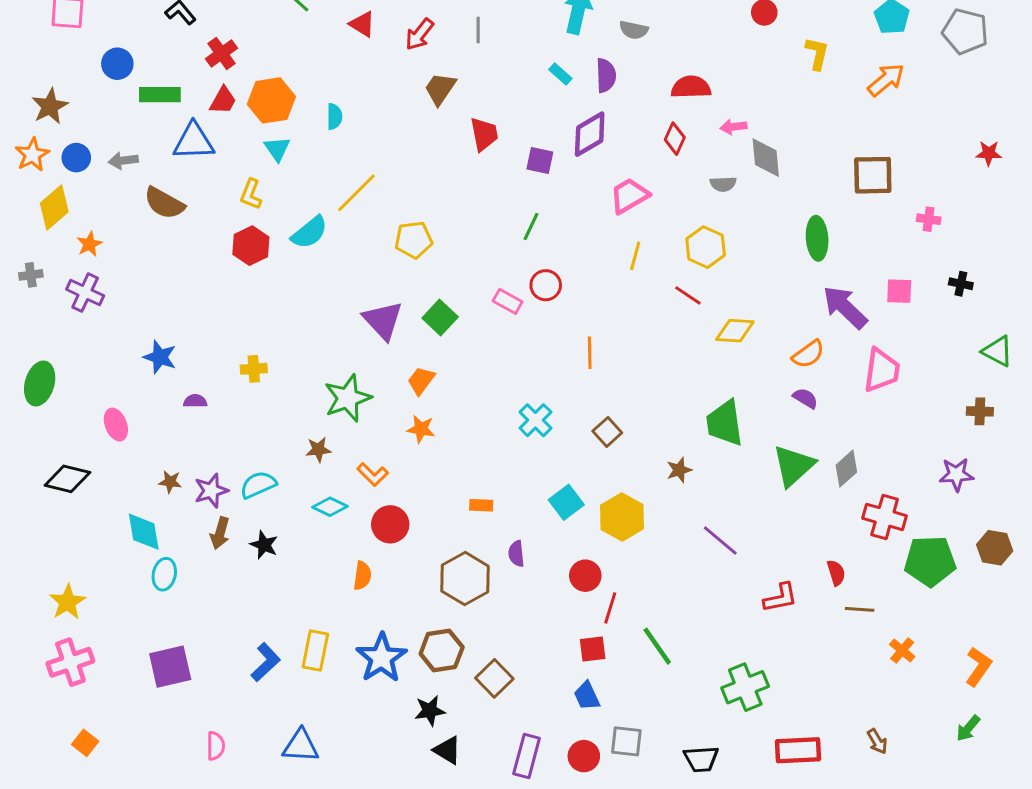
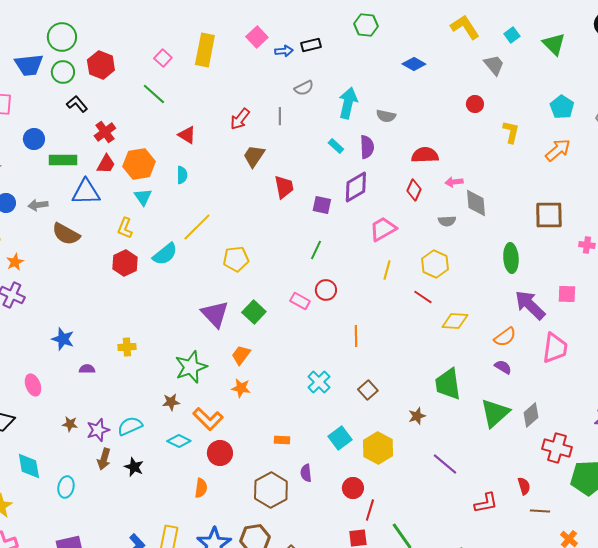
red triangle: (362, 24) -> (187, 135), moved
orange L-shape: (373, 474) -> (208, 419), size x1.4
cyan diamond: (144, 532) -> (29, 466), moved

